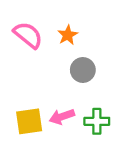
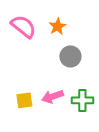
yellow square: (29, 121) -> (24, 100), size x0.7

